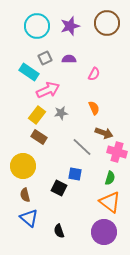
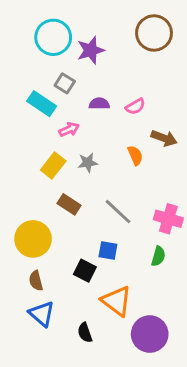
purple star: (70, 26) -> (91, 50), moved
gray square: (45, 58) -> (65, 83), turned -32
purple semicircle: (69, 59) -> (99, 104), moved
pink semicircle: (94, 74) -> (135, 106), turned 32
pink arrow: (48, 90) -> (69, 129), size x0.6
brown arrow: (104, 133) -> (164, 138), moved
brown rectangle: (39, 137) -> (69, 204), moved
orange triangle: (110, 202) -> (117, 301), moved

